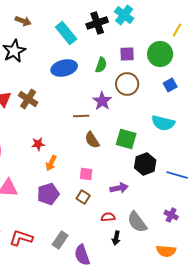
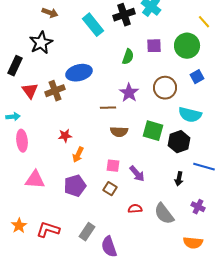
yellow line: (177, 30) -> (204, 22), turned -72
blue ellipse: (64, 68) -> (79, 73), moved
brown circle: (127, 84) -> (165, 88), moved
brown cross: (28, 99) -> (55, 91), turned 36
brown semicircle: (92, 140) -> (119, 132), turned -54
black hexagon: (145, 164) -> (179, 142), moved
purple arrow: (119, 188) -> (137, 174), moved, turned 60
black arrow: (116, 238) -> (179, 179), moved

